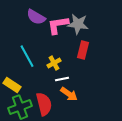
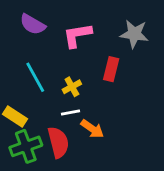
purple semicircle: (36, 17) -> (33, 24), moved
gray star: (78, 24) -> (134, 34), moved
white line: (62, 79) -> (71, 112), moved

